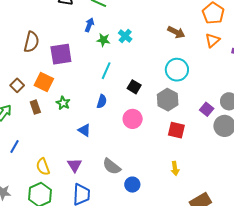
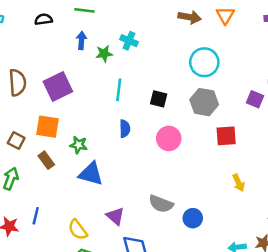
orange triangle: (212, 40) -> (225, 15), moved
blue triangle: (84, 130) -> (91, 174), moved, size x1.5

